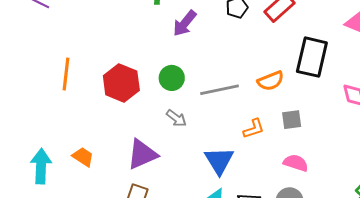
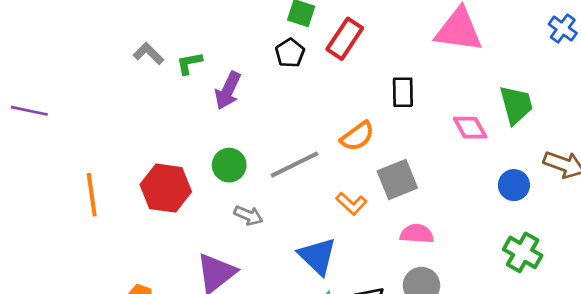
black rectangle: (312, 57) -> (403, 92), size x0.6
gray square: (292, 120) -> (397, 179), size x1.4
orange L-shape: (254, 129) -> (351, 204), turned 75

